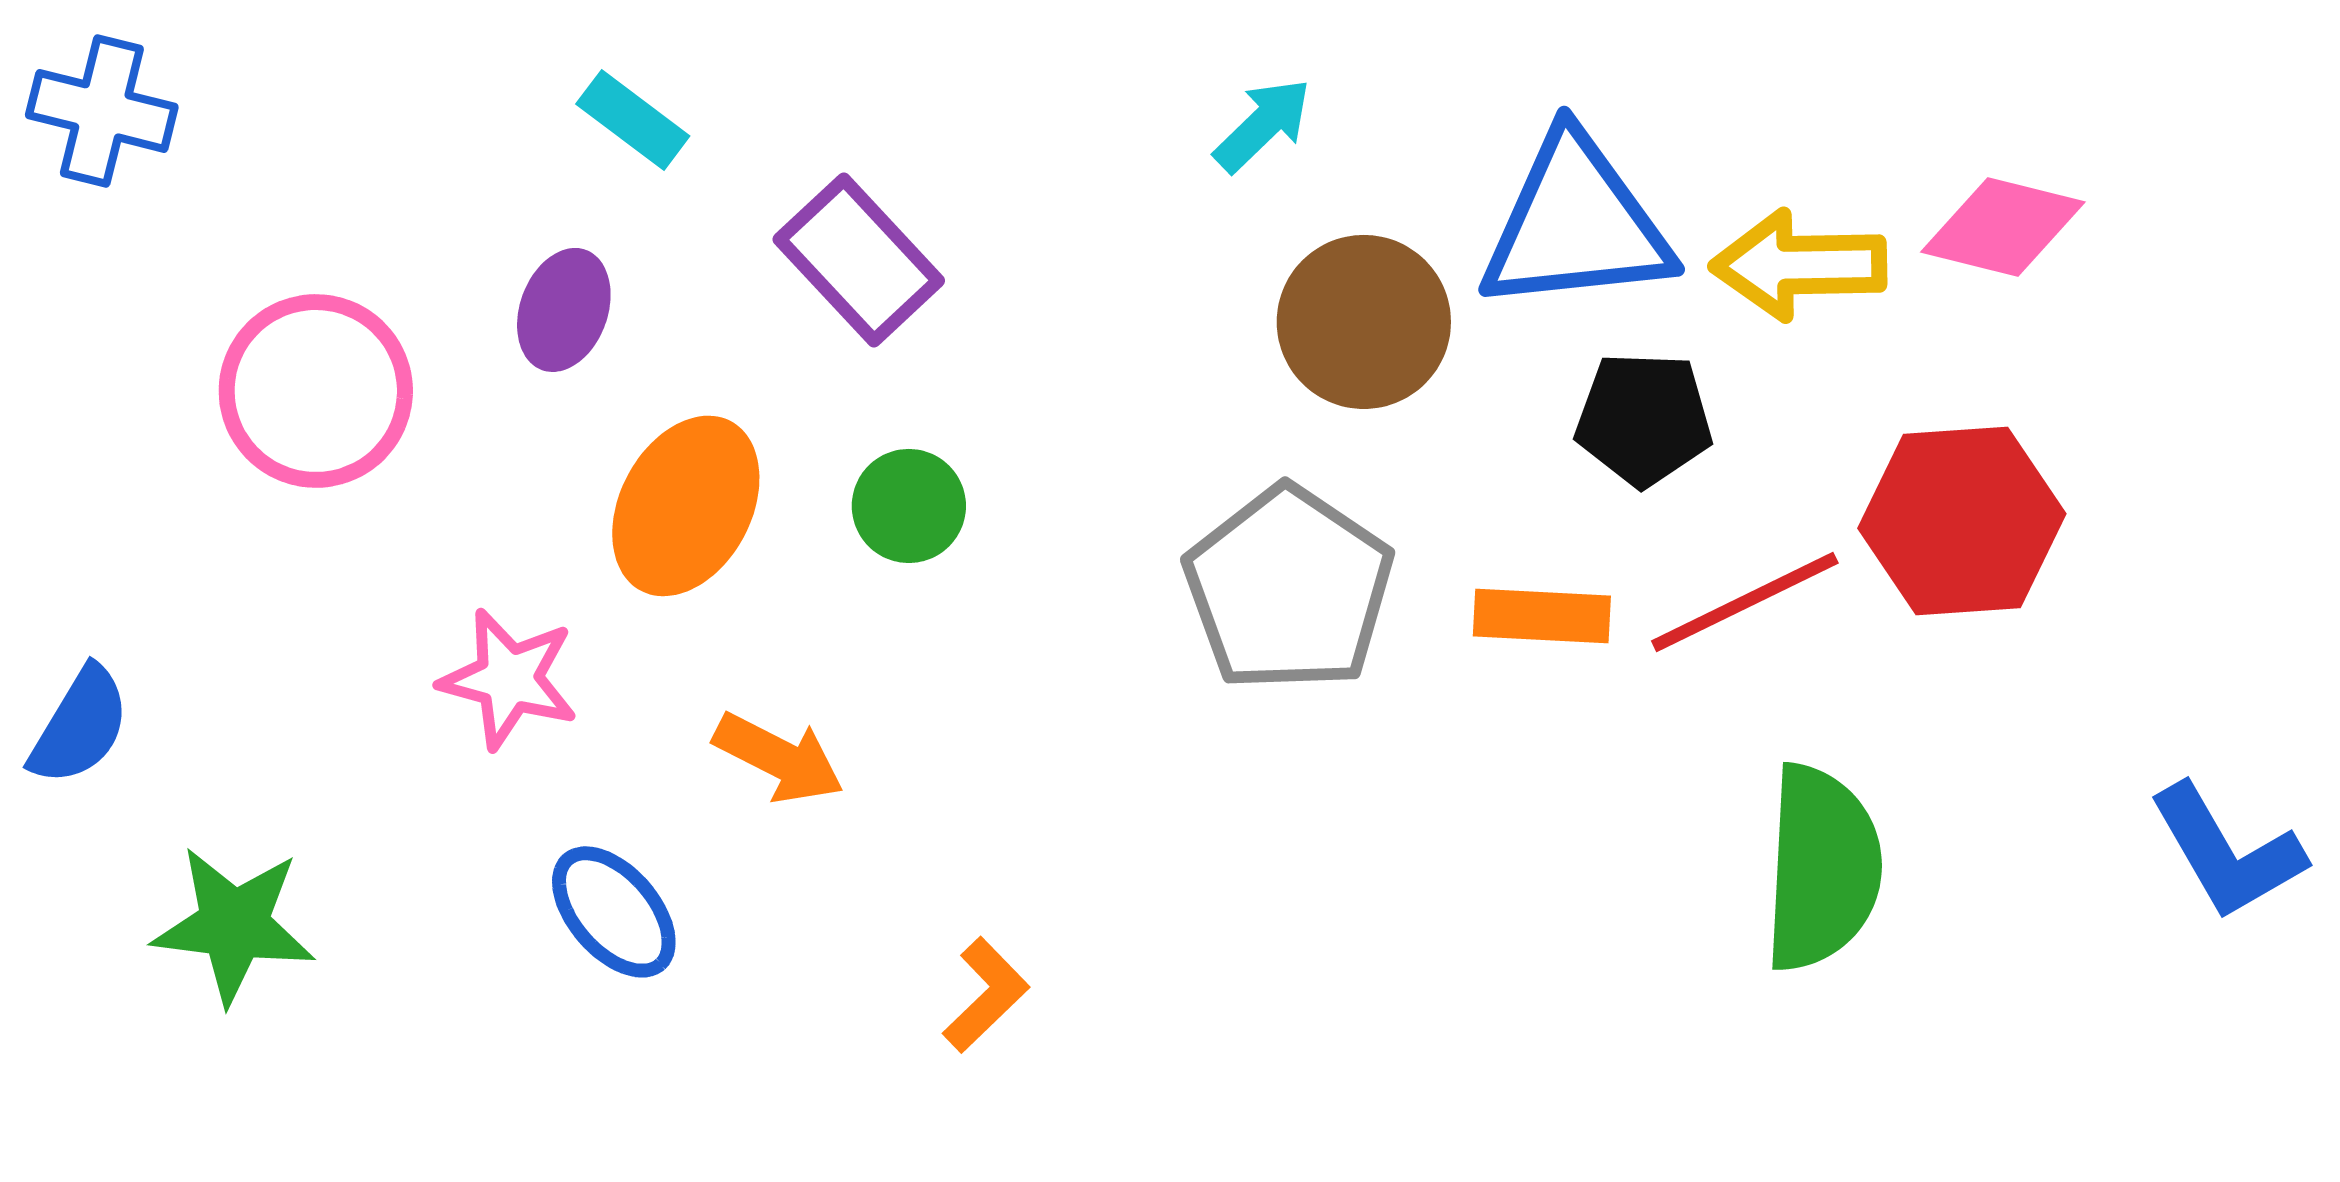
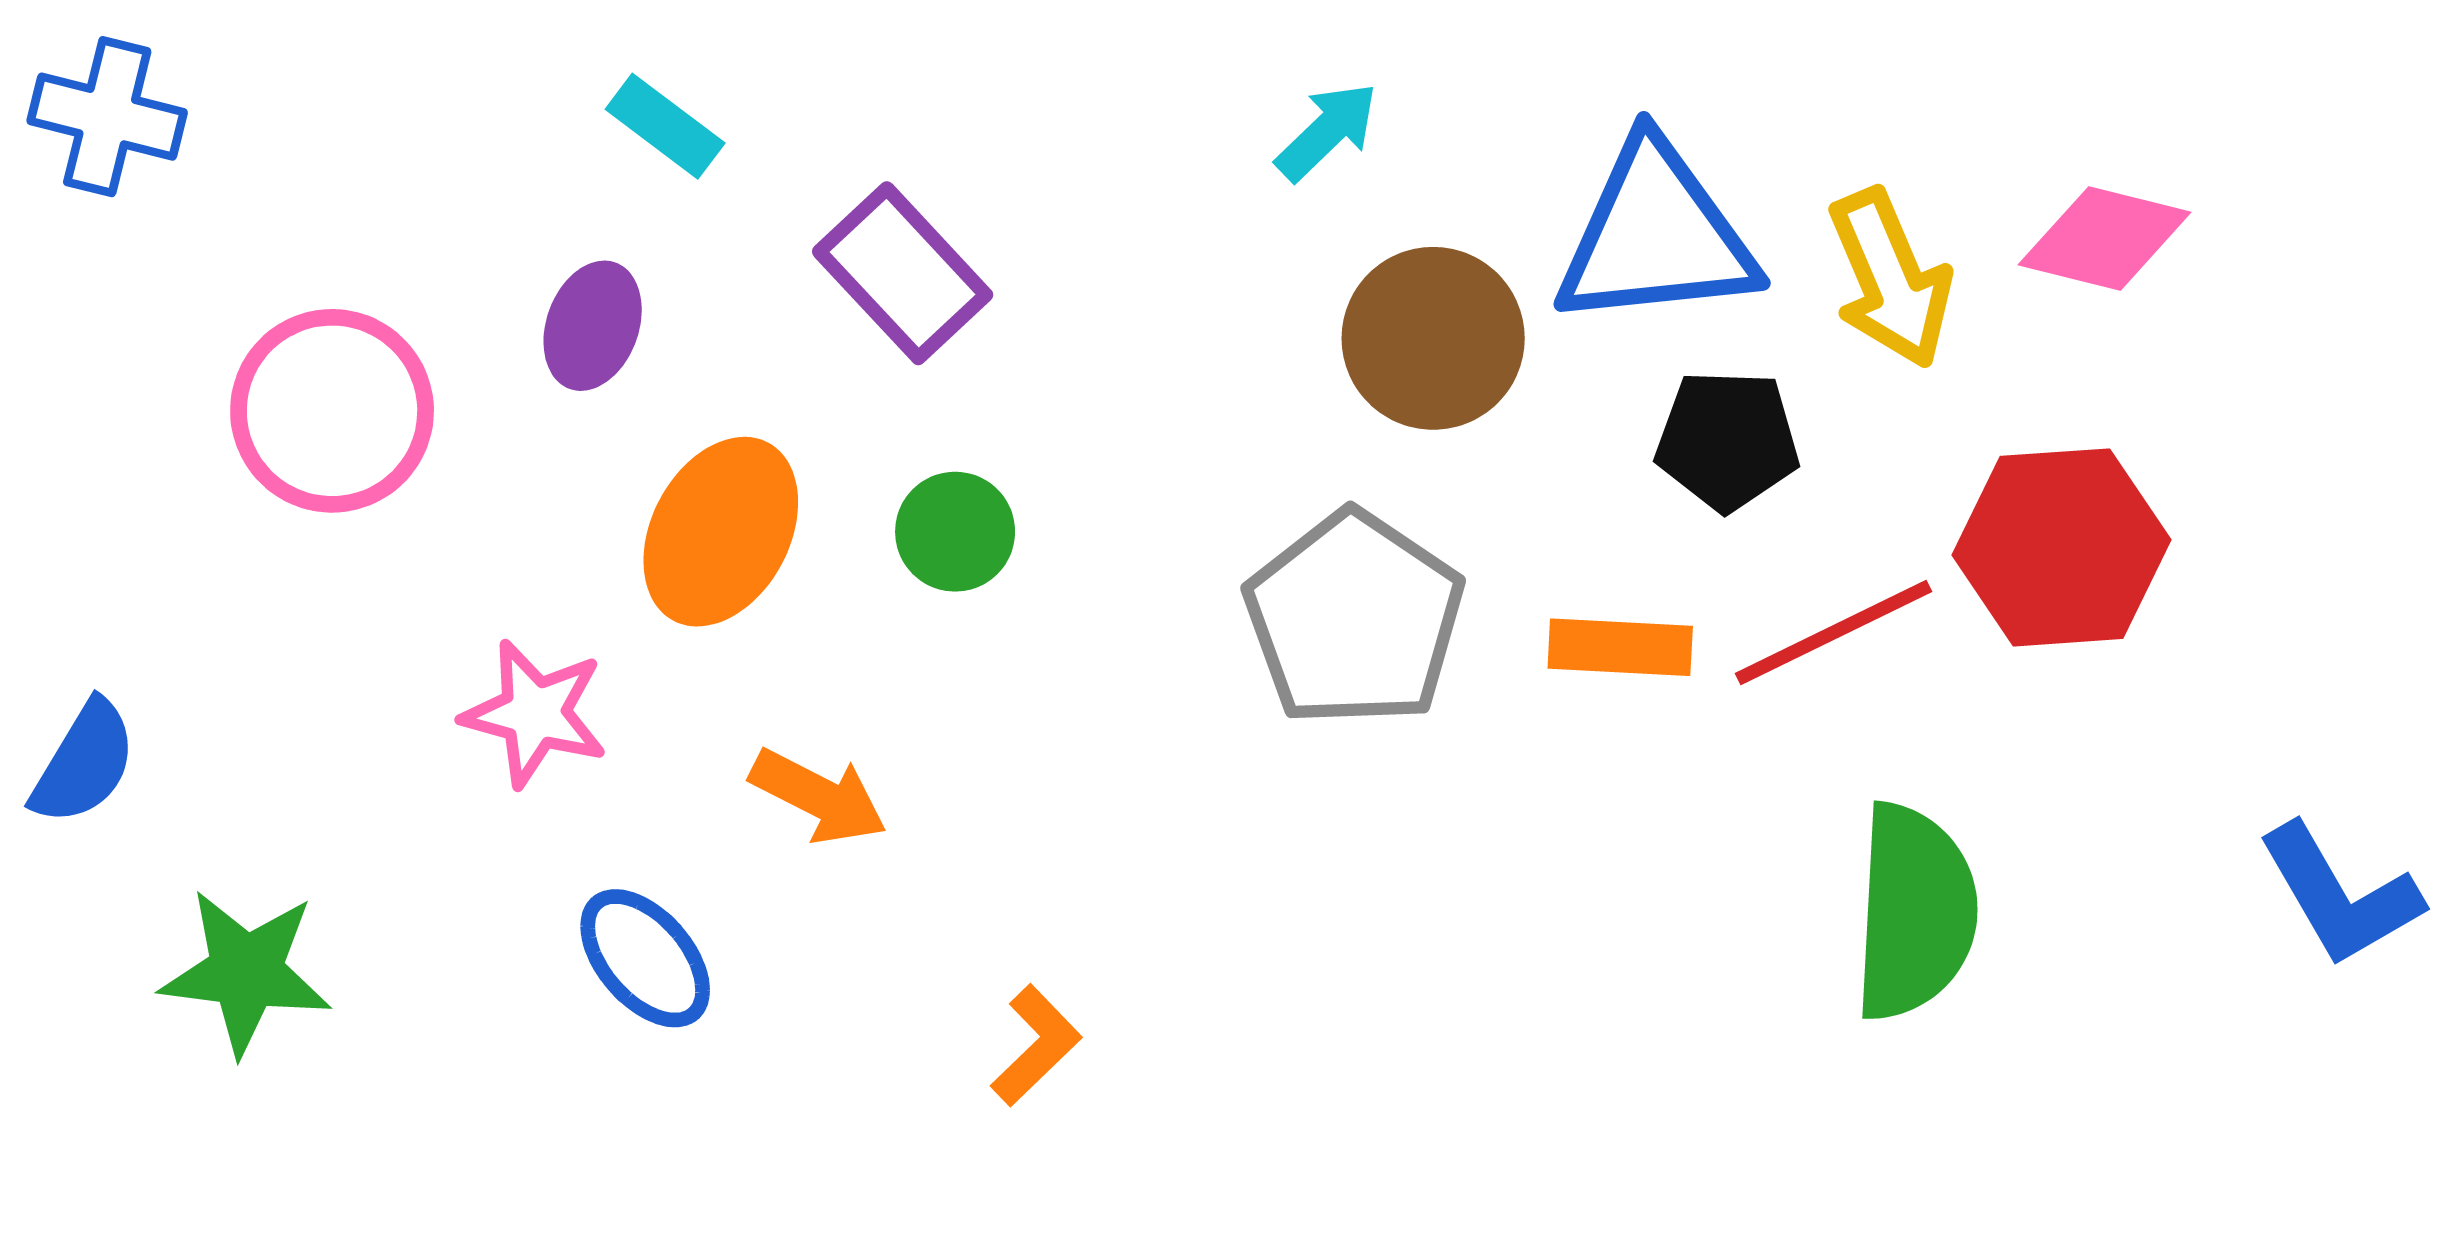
yellow arrow: (1799, 265) -> (1890, 278), turned -112

